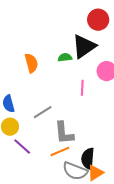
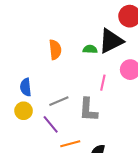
gray L-shape: (64, 133) -> (88, 110), moved
purple line: (22, 146) -> (51, 124), moved

